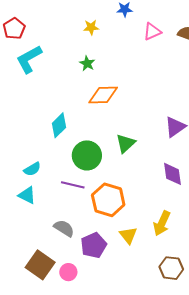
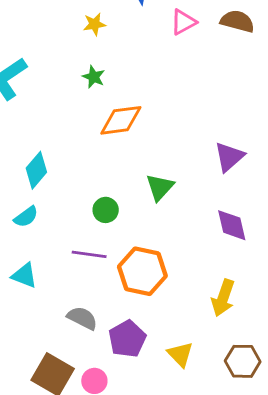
cyan diamond: (59, 125) -> (36, 170), moved
green circle: (87, 155) -> (106, 210), size x0.6
cyan semicircle: (32, 169) -> (26, 217), moved
yellow triangle: (128, 235) -> (180, 354), moved

